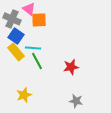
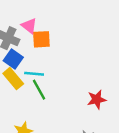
red star: (71, 67) -> (97, 99), moved

